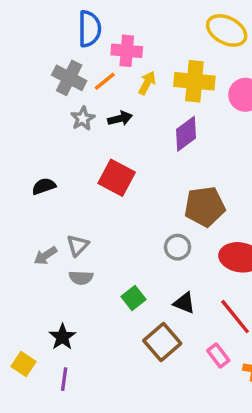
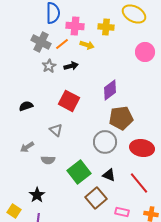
yellow cross: (194, 81) -> (106, 27), moved, size x0.7
yellow arrow: (147, 83) -> (87, 45), turned 80
purple diamond: (186, 134) -> (110, 90), moved
gray triangle: (78, 245) -> (56, 130), moved, turned -32
gray circle: (178, 247) -> (105, 142), size x1.5
green square: (134, 298) -> (79, 172), size x1.6
pink rectangle: (218, 356) -> (122, 212), moved, turned -40

